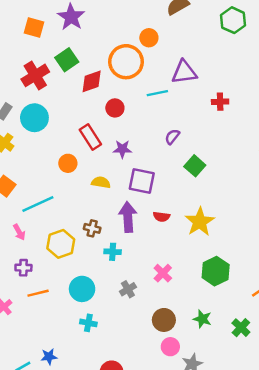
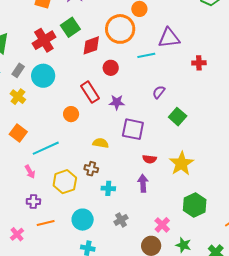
yellow semicircle: (101, 182) -> (101, 143), moved
purple arrow: (128, 217) -> (143, 183), moved, size x0.7
pink cross: (163, 273) -> (162, 225), moved

